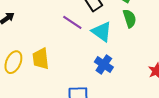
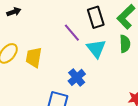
blue cross: (104, 64) -> (77, 77), moved

